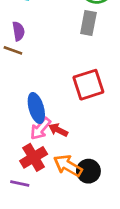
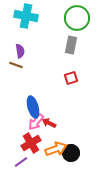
red square: (88, 85) -> (71, 78), moved, size x0.6
orange arrow: (68, 166) -> (56, 149), turned 130
purple line: (20, 183) -> (21, 162), turned -48

